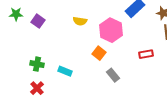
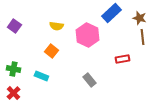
orange square: (99, 53) -> (51, 51), moved

